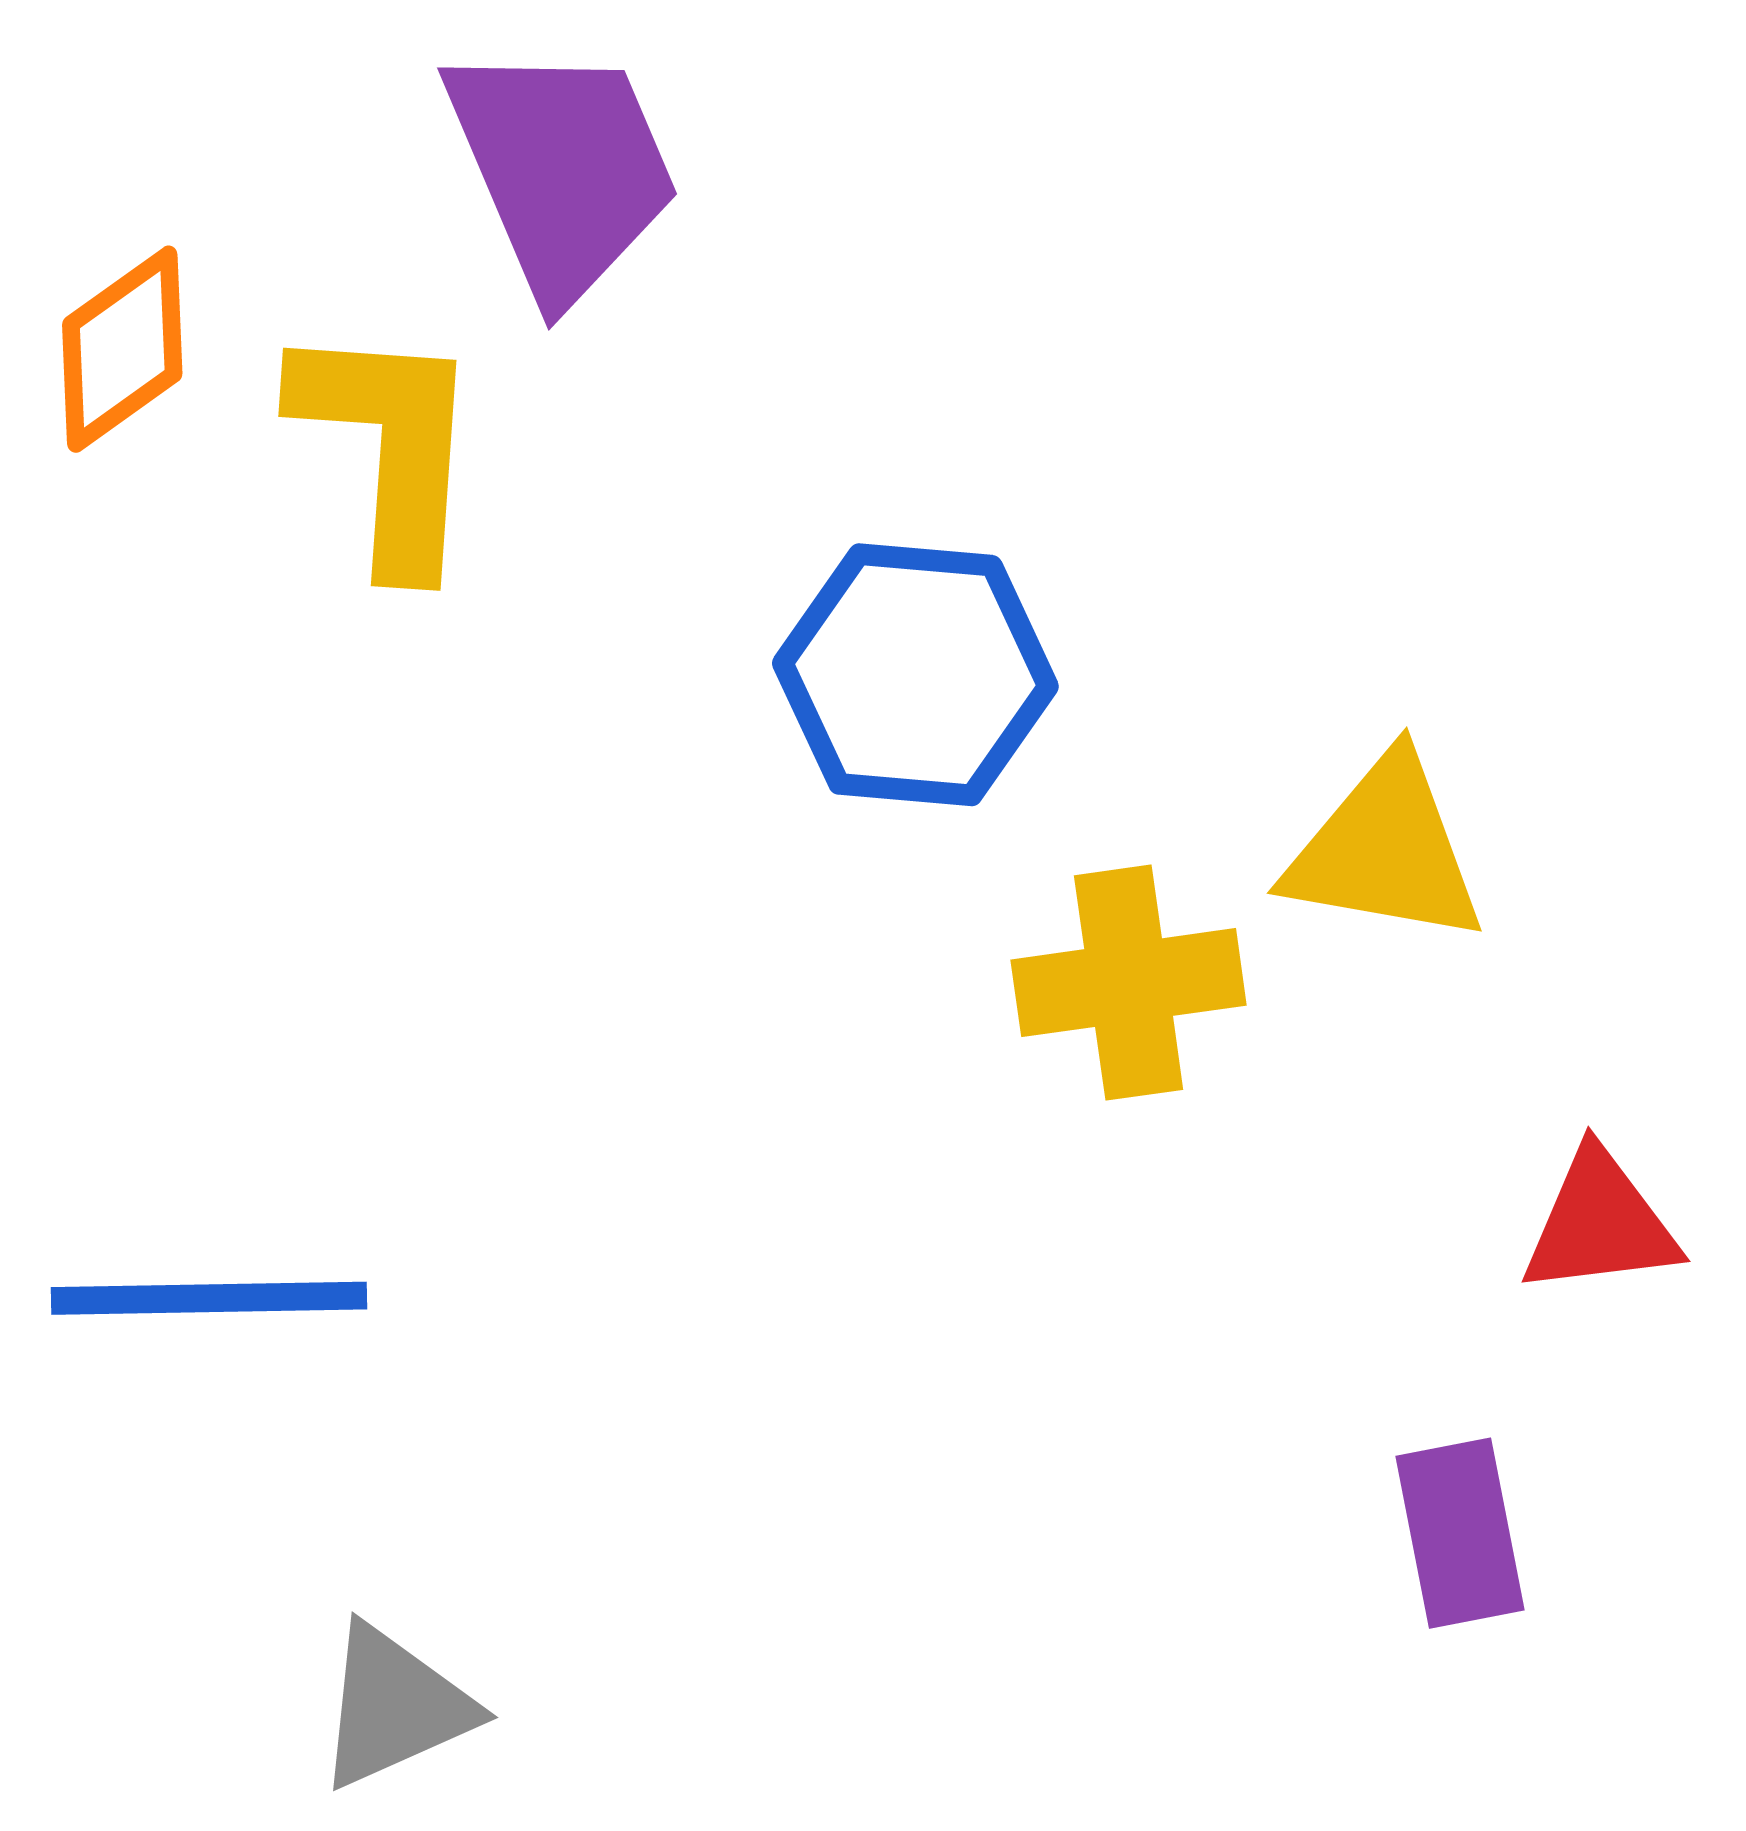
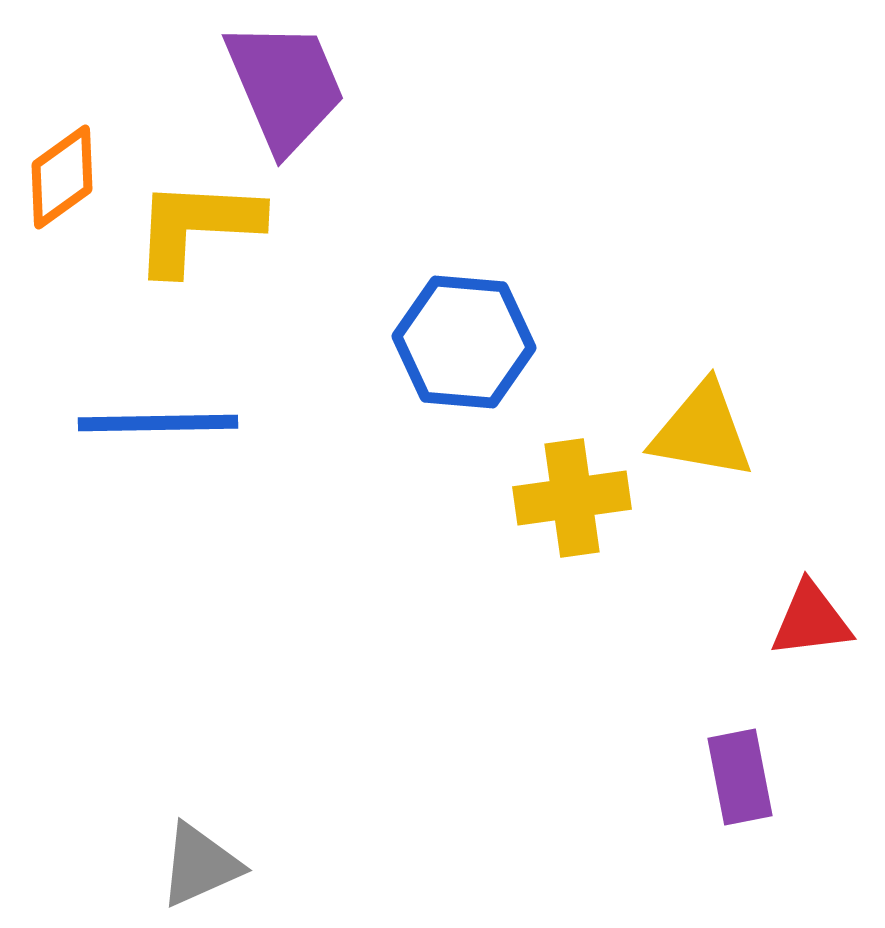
yellow L-shape: (389, 446) -> (197, 226), turned -91
blue line: (209, 1298) -> (158, 423), moved

